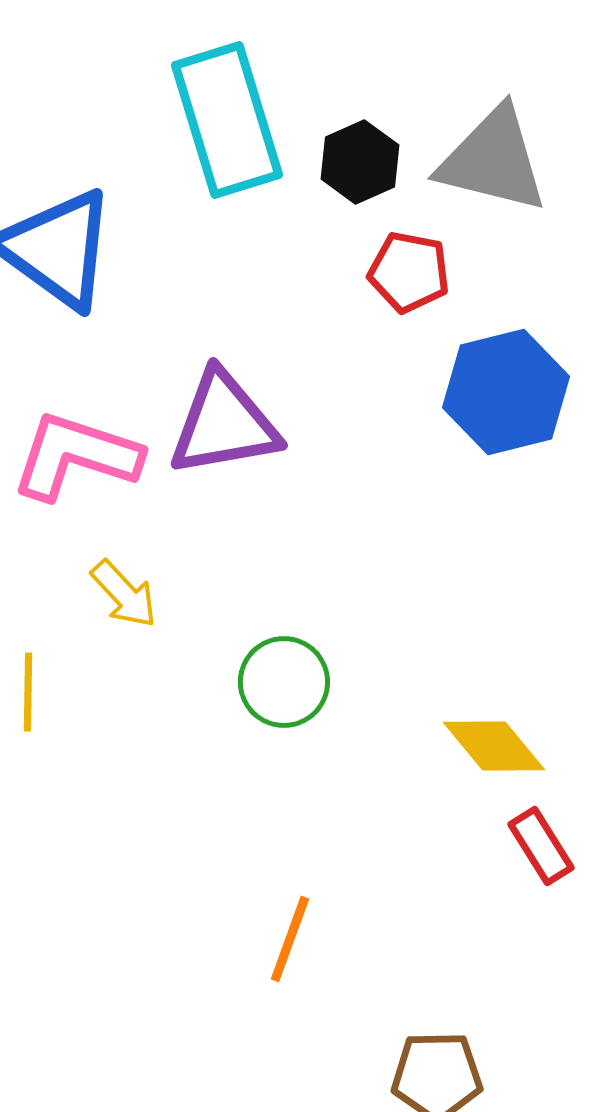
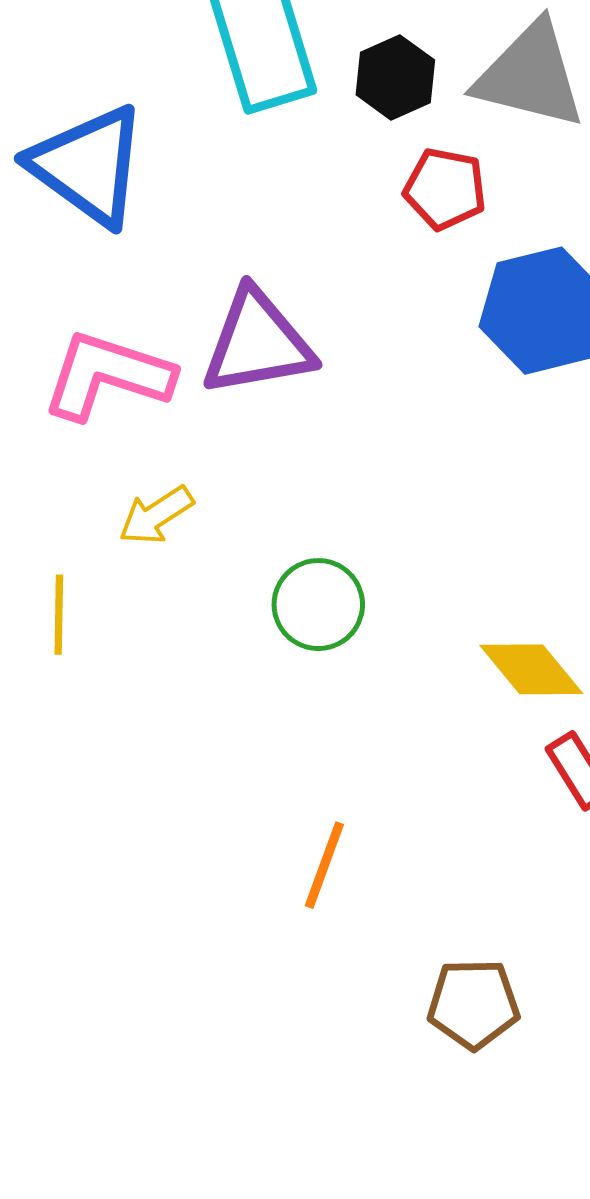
yellow arrow: (124, 594) -> (156, 515), turned 100

